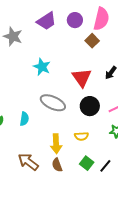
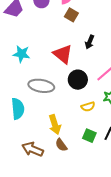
brown square: (92, 41) -> (71, 15), moved
cyan semicircle: (24, 119) -> (18, 109), size x1.5
yellow semicircle: (81, 136) -> (88, 107), moved

